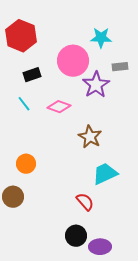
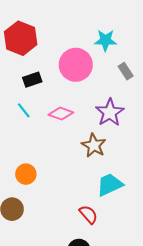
gray rectangle: (120, 67) -> (126, 71), turned 63
purple star: (96, 85) -> (110, 113), moved

